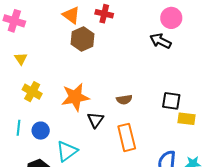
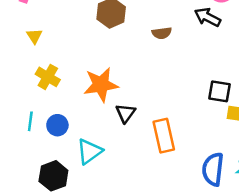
brown semicircle: (124, 99) -> (162, 33), moved

